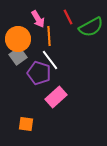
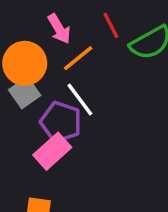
orange line: (49, 36) -> (78, 58), turned 54
pink rectangle: (56, 97) -> (52, 151), moved

